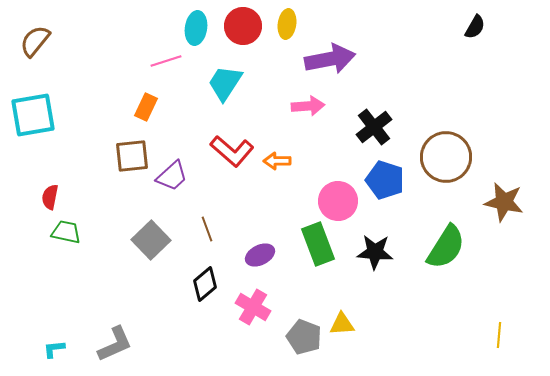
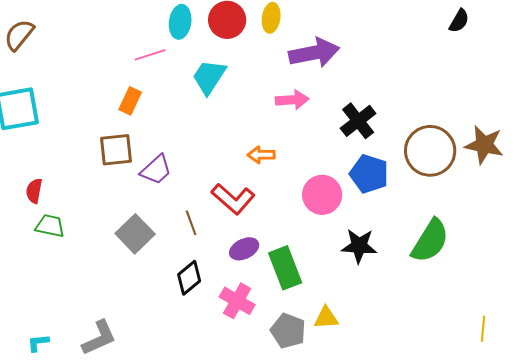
red L-shape: (232, 151) -> (233, 199), moved
brown star: (504, 202) -> (484, 145), moved
green rectangle: (318, 244) -> (285, 268), moved

